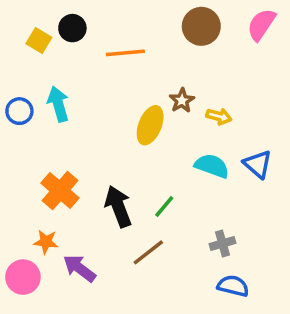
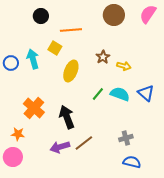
yellow square: (39, 40) -> (55, 48), moved
yellow ellipse: (150, 125) -> (71, 71), moved
green line: (164, 206) -> (98, 94), moved
orange star: (46, 242) -> (18, 134), moved
purple arrow: (79, 268) -> (60, 147), moved, turned -54

